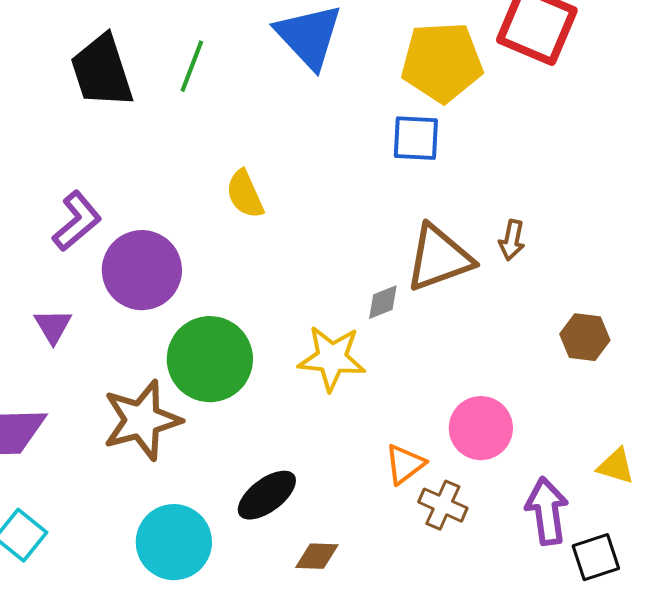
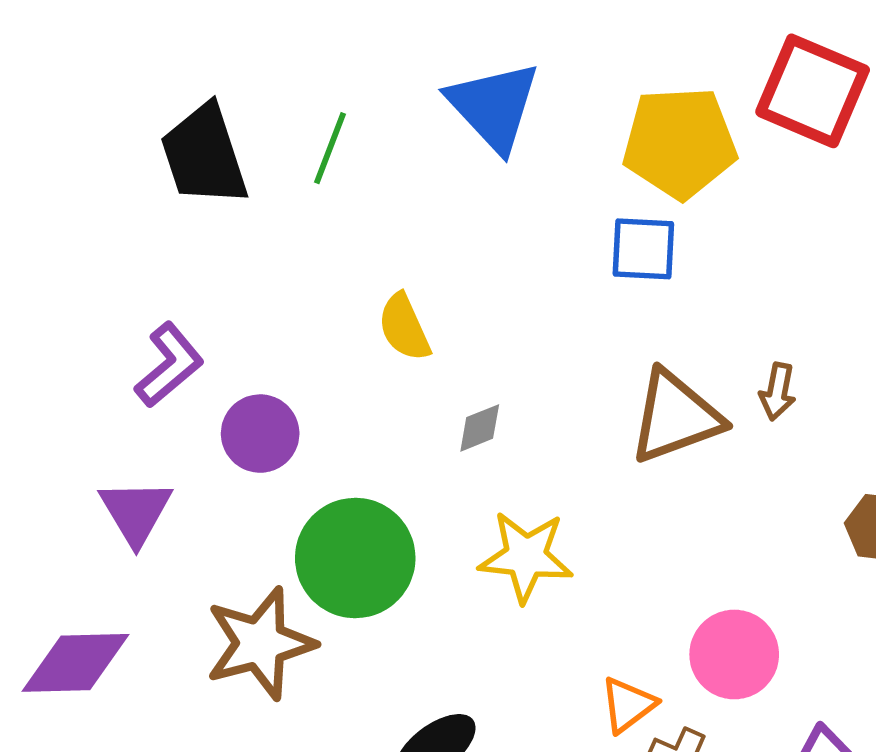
purple circle: (142, 270) -> (260, 434), size x0.7
gray diamond: (383, 302) -> (480, 428), moved
purple triangle: (53, 326) -> (136, 512), size x1.4

